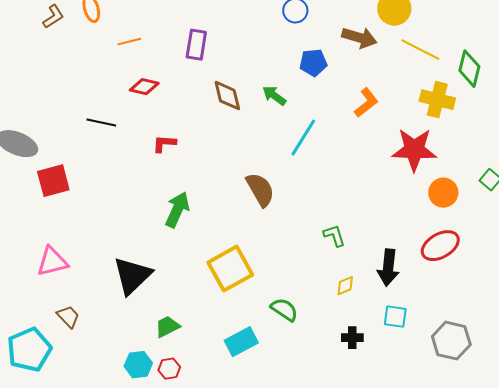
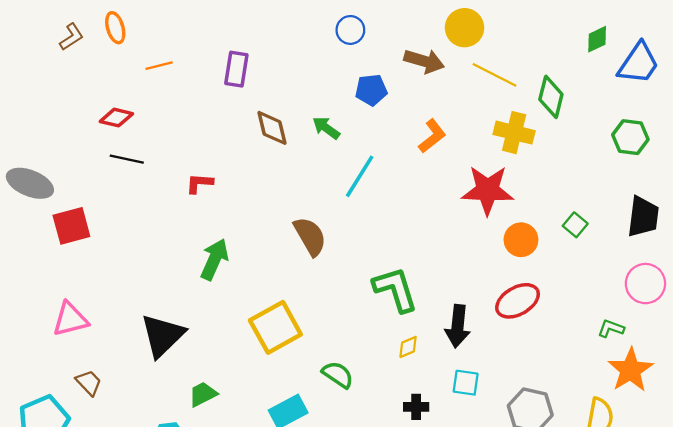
red diamond: (144, 87) -> (116, 118), moved
green L-shape: (334, 236) -> (395, 289), size x1.8

